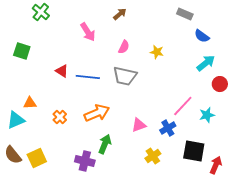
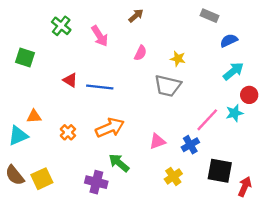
green cross: (41, 12) -> (61, 26), moved
blue semicircle: (202, 36) -> (229, 41), turned 119
gray trapezoid: (125, 76) -> (168, 86), moved
cyan star: (207, 115) -> (234, 113), moved
green arrow: (105, 144) -> (119, 163), turned -72

